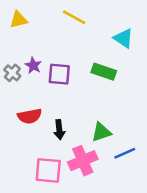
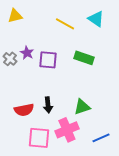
yellow line: (74, 17) -> (65, 24), moved
cyan triangle: (124, 38) -> (96, 19), moved
red semicircle: (30, 116) -> (24, 110), moved
blue line: (125, 153) -> (101, 138), moved

